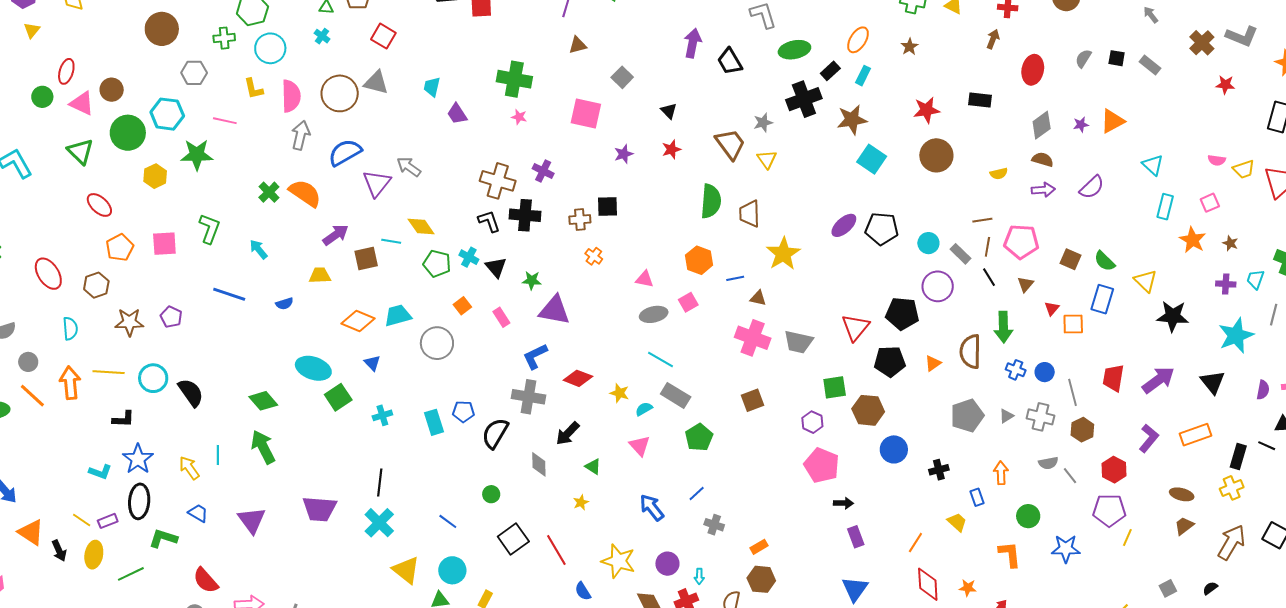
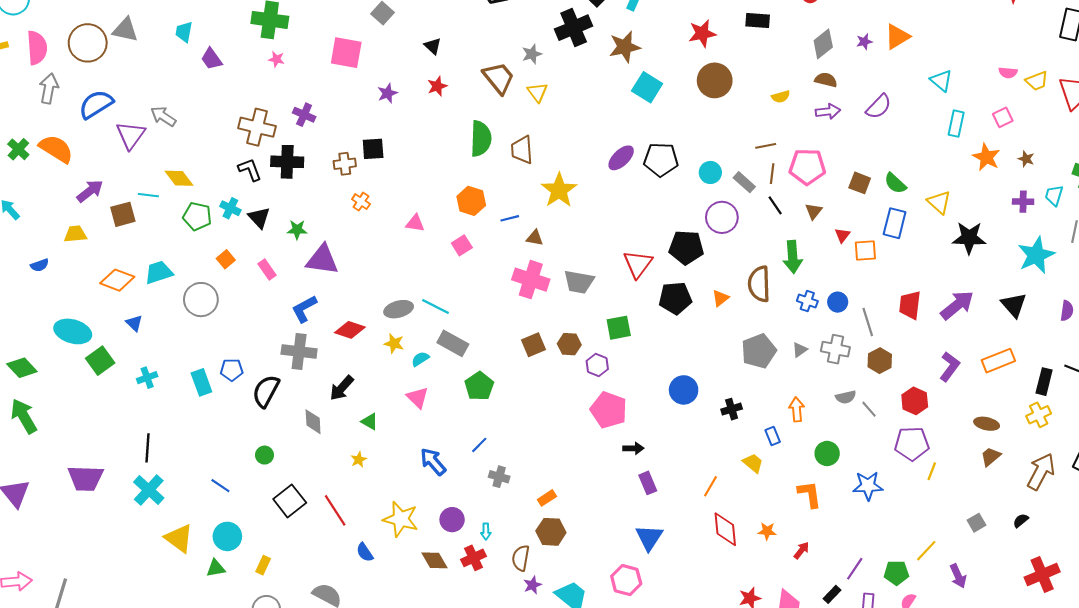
gray ellipse: (654, 314) -> (399, 309), moved
brown hexagon: (868, 410) -> (569, 344), moved, size x0.7

